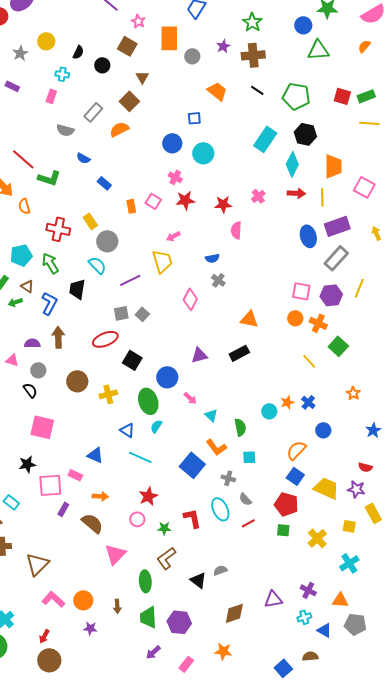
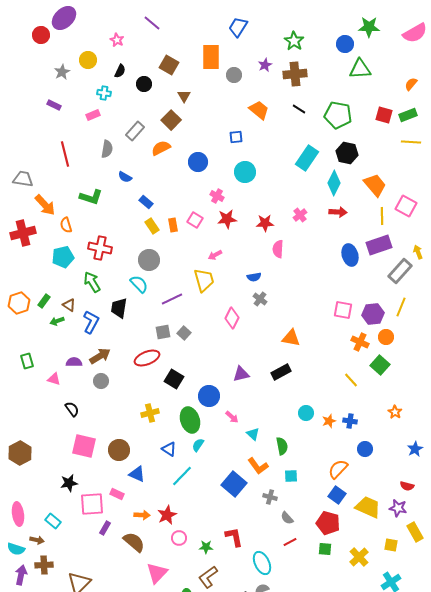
pink star: (138, 21) -> (117, 40), moved
orange semicircle: (364, 46) -> (411, 84), moved
pink rectangle: (51, 96) -> (93, 115), turned 48
gray semicircle: (65, 130) -> (107, 149), turned -96
blue circle: (172, 143) -> (198, 162), moved
red line: (23, 159) -> (65, 154), moved, turned 35
orange trapezoid: (333, 166) -> (375, 185), turned -40
yellow line: (322, 197) -> (382, 216), moved
yellow rectangle: (90, 221) -> (152, 226), moved
cyan pentagon: (21, 255) -> (63, 257), moved
gray rectangle: (336, 258) -> (400, 271), moved
orange circle: (295, 318) -> (386, 337), moved
brown arrow: (58, 337) -> (100, 356), turned 60
gray circle: (38, 370) -> (101, 381), moved
brown circle: (77, 381) -> (119, 450), moved
blue cross: (308, 402) -> (350, 421), turned -32
cyan circle: (269, 411) -> (306, 413), moved
cyan line: (140, 457) -> (182, 476), turned -70
red star: (148, 496) -> (167, 515), moved
cyan ellipse: (220, 509) -> (262, 563), moved

